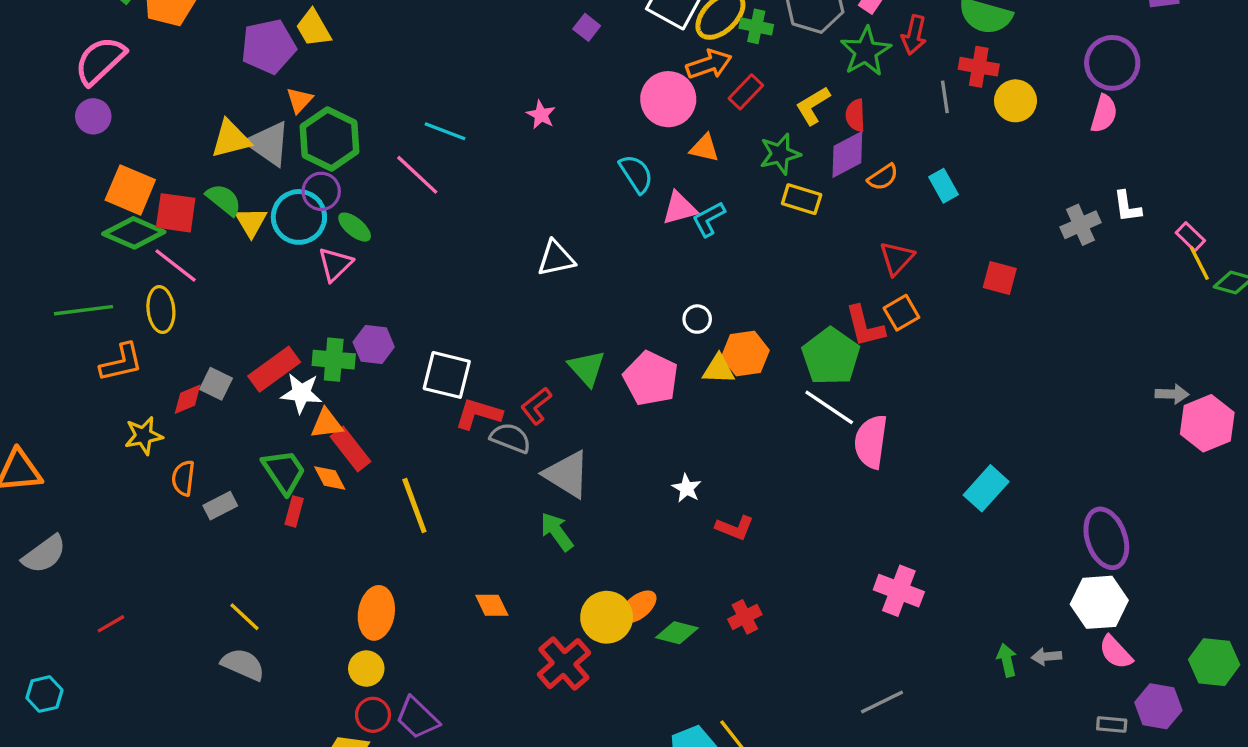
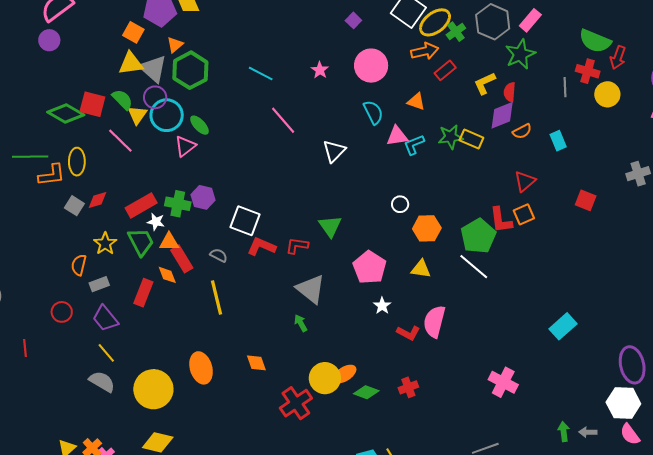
green cross: (756, 26) -> (456, 32), turned 36
red arrow: (914, 35) -> (618, 57), moved
pink circle: (668, 99) -> (371, 66), moved
green star: (780, 154) -> (450, 137), moved
pink line: (417, 175) -> (283, 120), moved
orange square: (130, 190) -> (133, 32), moved, size x0.7
purple circle: (321, 191) -> (155, 97), moved
white triangle: (556, 258) -> (334, 151), moved, turned -40
pink line: (176, 266) -> (120, 141), moved
orange L-shape: (121, 362) -> (52, 175), moved
yellow triangle: (719, 369) -> (421, 269), moved
pink pentagon: (651, 378) -> (370, 267), moved
gray square: (216, 384) -> (74, 206), moved
white star: (301, 393) -> (156, 222), size x0.7
red diamond: (188, 399) -> (97, 200), moved
red L-shape: (536, 406) -> (297, 246), turned 40
yellow star: (144, 436) -> (105, 244), moved, turned -30
gray semicircle: (511, 438) -> (219, 255), moved, size x0.7
pink semicircle: (871, 442) -> (434, 321), moved
green trapezoid: (284, 472) -> (141, 242), moved
red rectangle: (294, 511) -> (143, 293), size x1.5
green arrow: (557, 532) -> (301, 323), size x0.7
orange ellipse: (376, 613) -> (201, 368), moved, turned -32
red line: (111, 624) -> (25, 348), turned -72
yellow circle: (366, 669) -> (153, 389), moved, size x1.8
red circle: (373, 715) -> (62, 312), moved
purple trapezoid: (417, 718) -> (105, 318), moved

